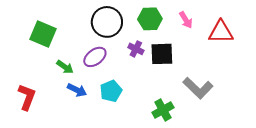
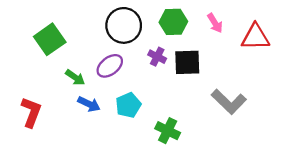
green square: (43, 34) -> (50, 39), turned 32
green cross: (163, 110) -> (168, 131), moved, turned -35

